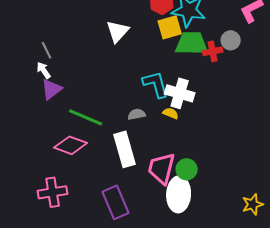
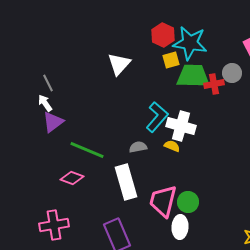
yellow square: (170, 27) -> (171, 60), size x0.7
cyan L-shape: (156, 84) -> (157, 117), turned 56
pink diamond: (71, 145) -> (72, 178), size x0.7
white ellipse: (179, 194) -> (180, 227), size x0.7

